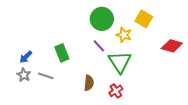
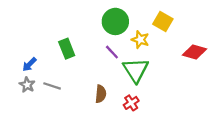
green rectangle: (62, 53) -> (67, 49), moved

